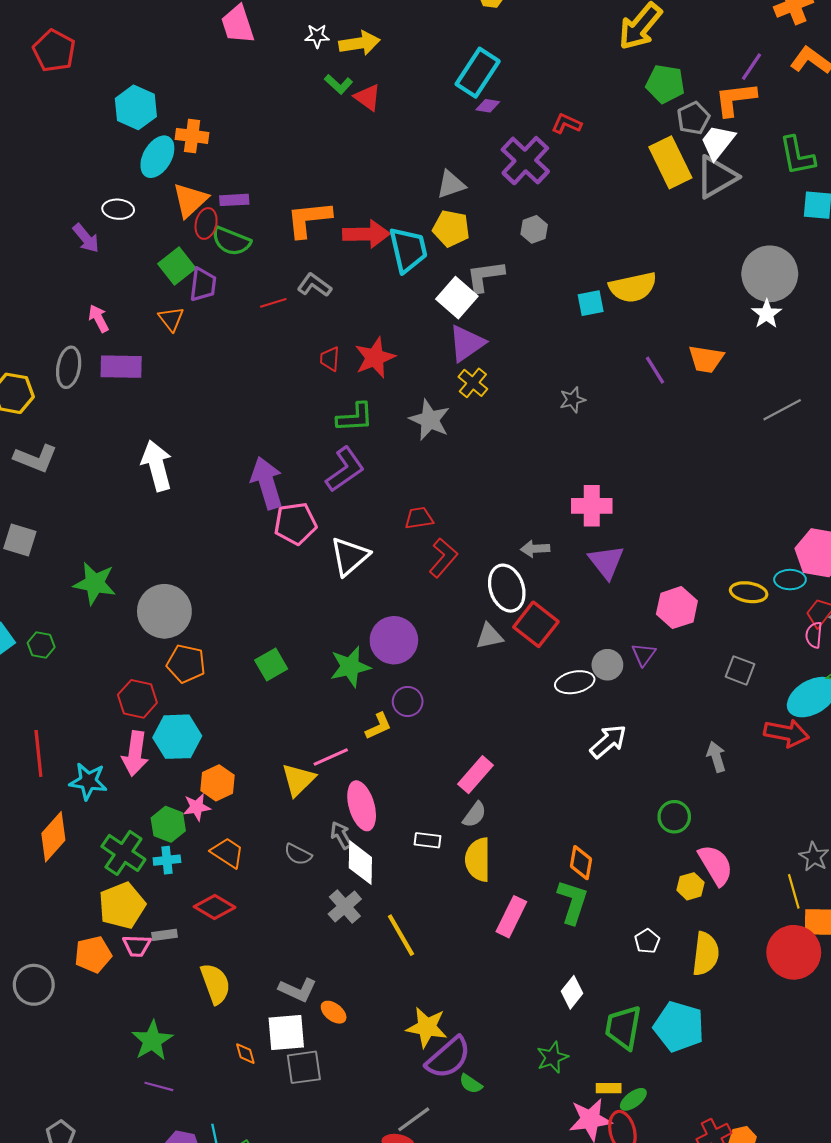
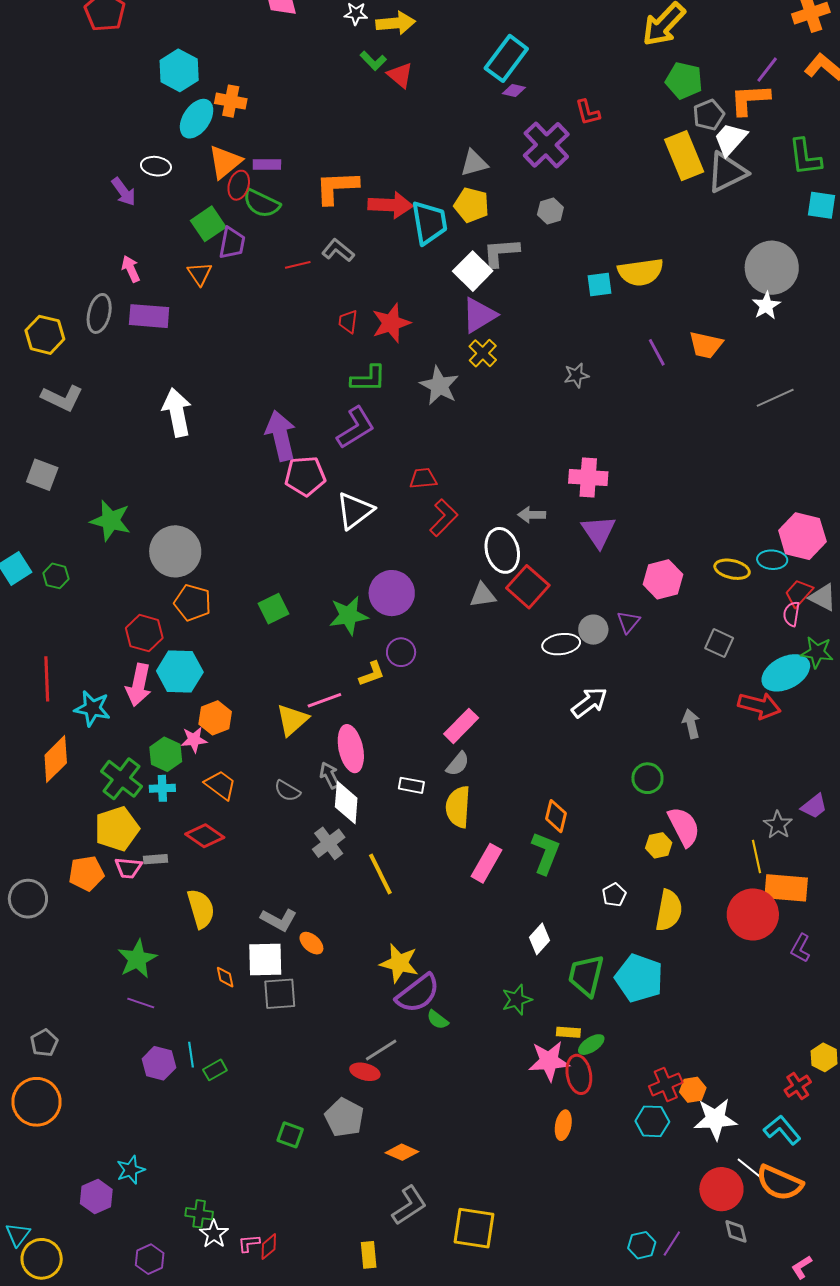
red L-shape: (566, 124) -> (588, 112), turned -132

